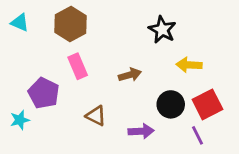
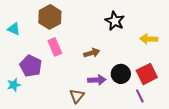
cyan triangle: (20, 23) -> (14, 29), moved
yellow arrow: (189, 65) -> (149, 39), moved
brown triangle: (96, 116) -> (77, 96), moved, turned 42
purple arrow: (141, 131) -> (97, 80), moved

